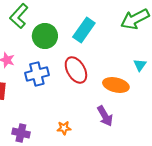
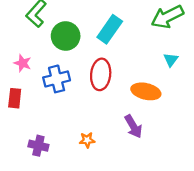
cyan triangle: (140, 65) -> (171, 60), moved
red ellipse: (76, 70) -> (101, 74), turned 36

